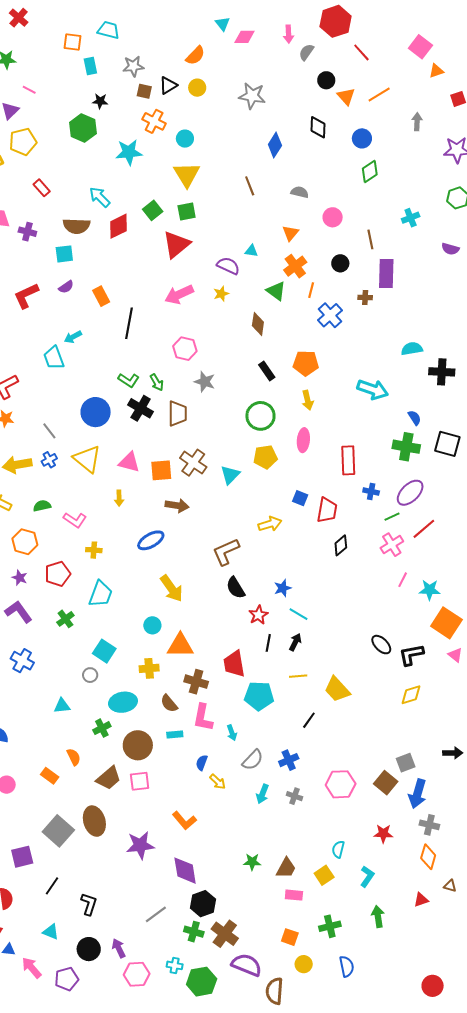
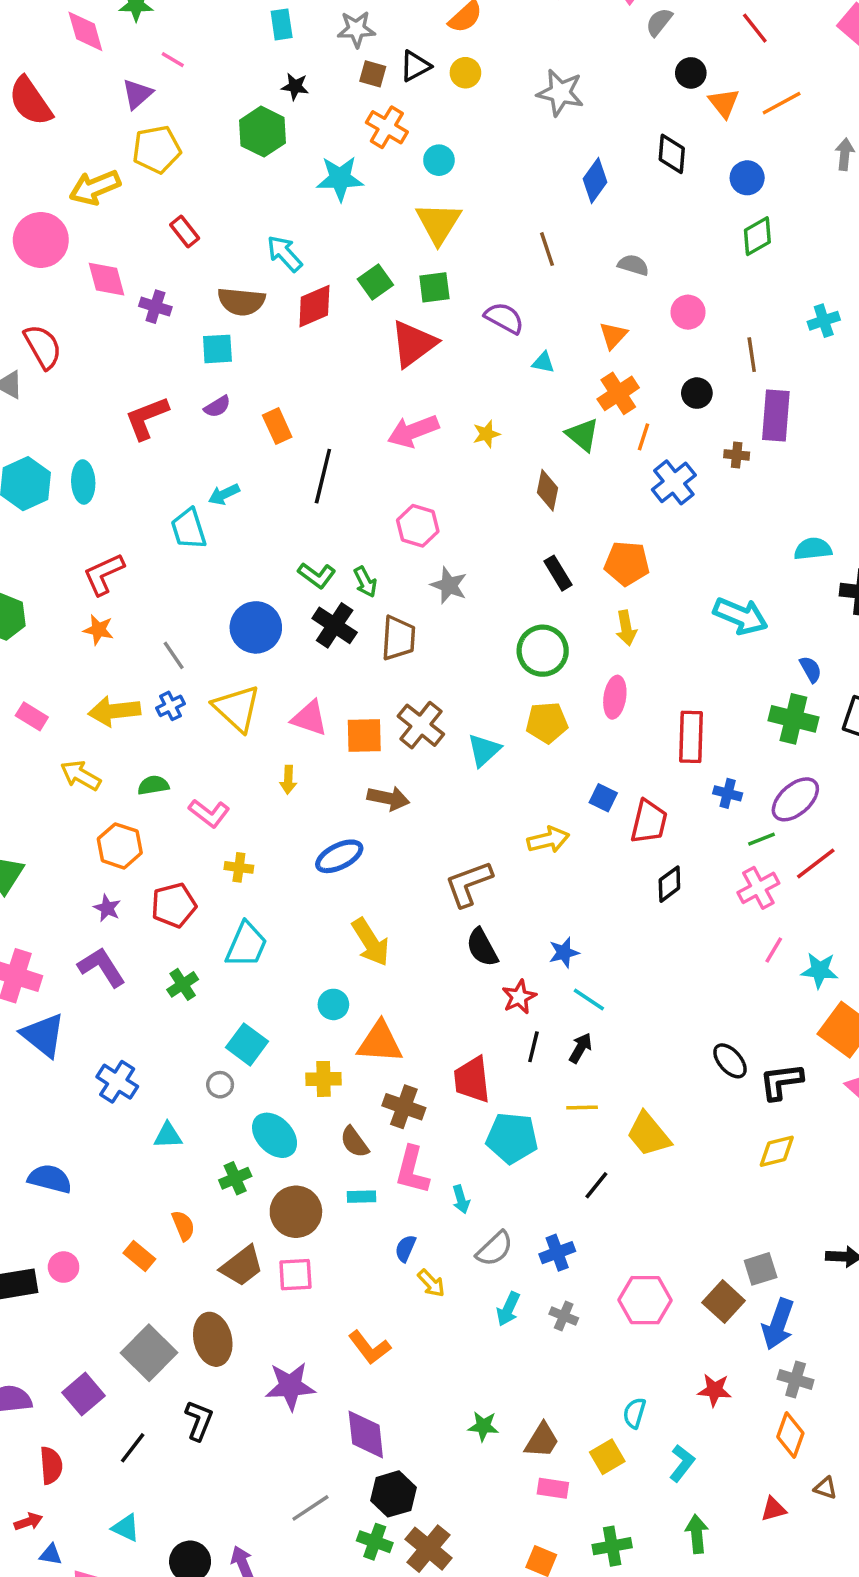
purple semicircle: (228, 266) -> (504, 318), moved
blue cross: (22, 661) -> (117, 1082), moved
cyan ellipse: (123, 702) -> (275, 1135), turned 52
purple square: (22, 857) -> (84, 1394), turned -30
black L-shape: (89, 904) -> (199, 1421), moved

